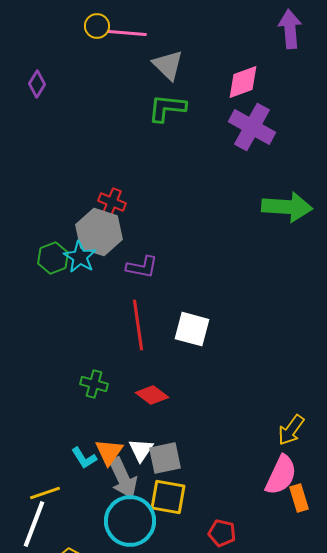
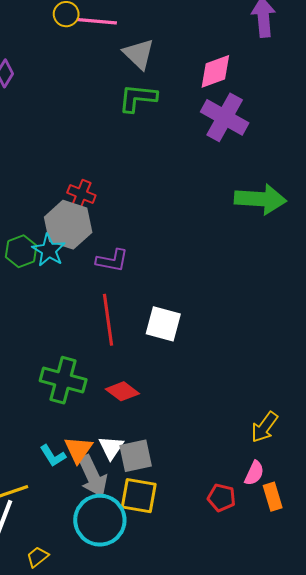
green cross: (94, 384) -> (63, 380), size x1.6
pink semicircle: (281, 475) -> (254, 473), size x0.6
red pentagon: (222, 533) -> (222, 498), moved

